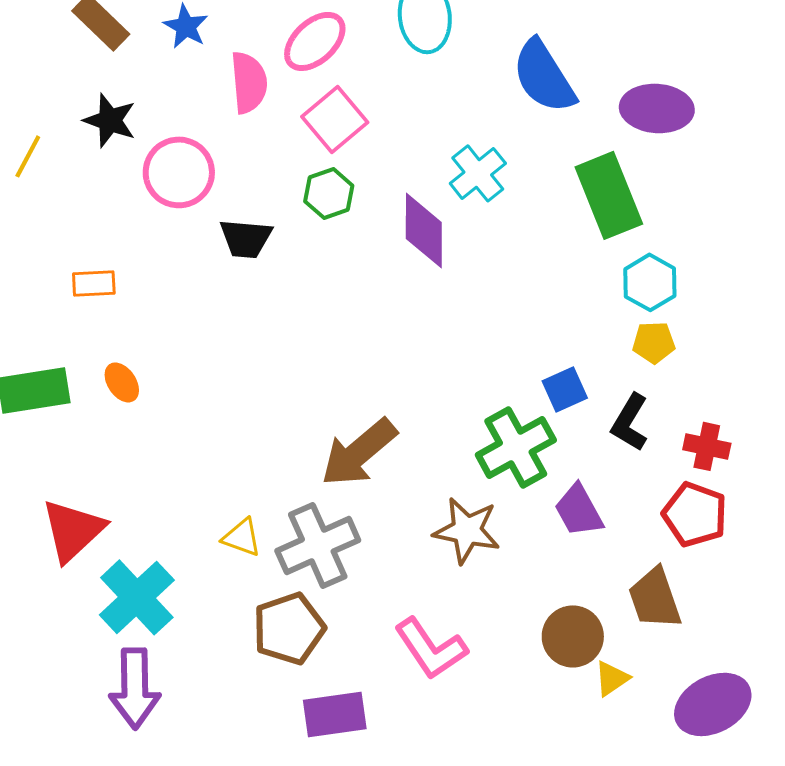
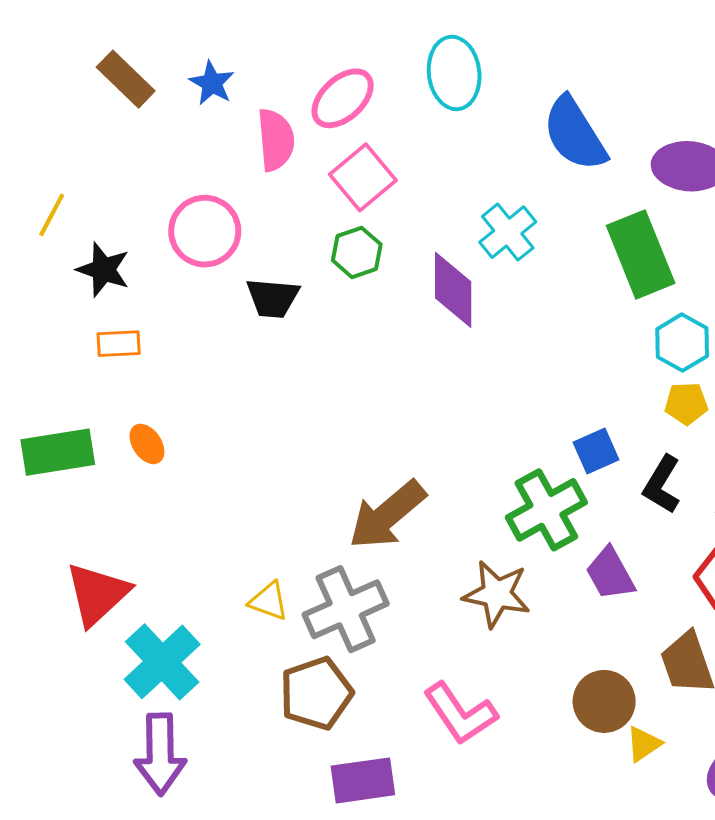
black star: (110, 120) -> (103, 270), moved

